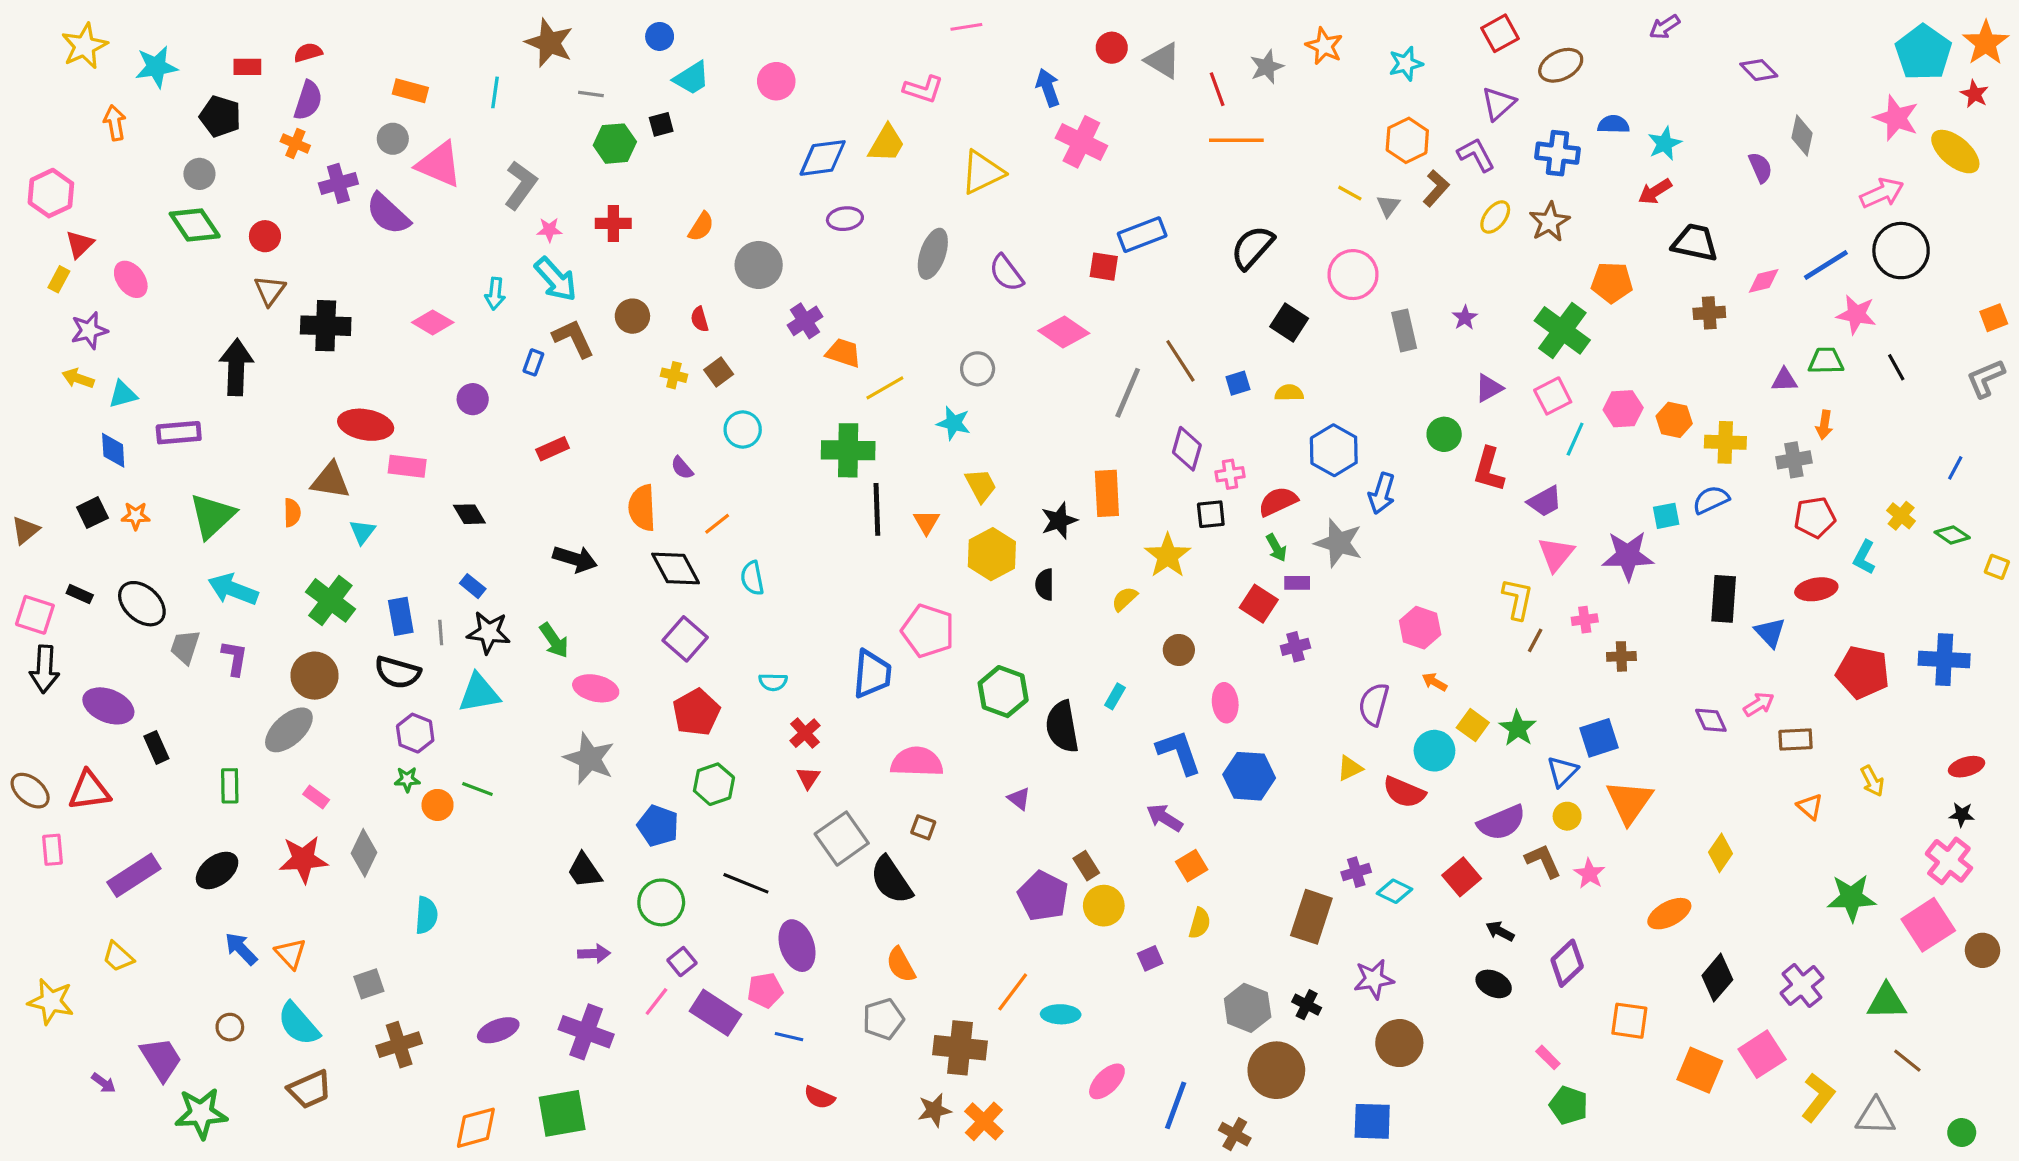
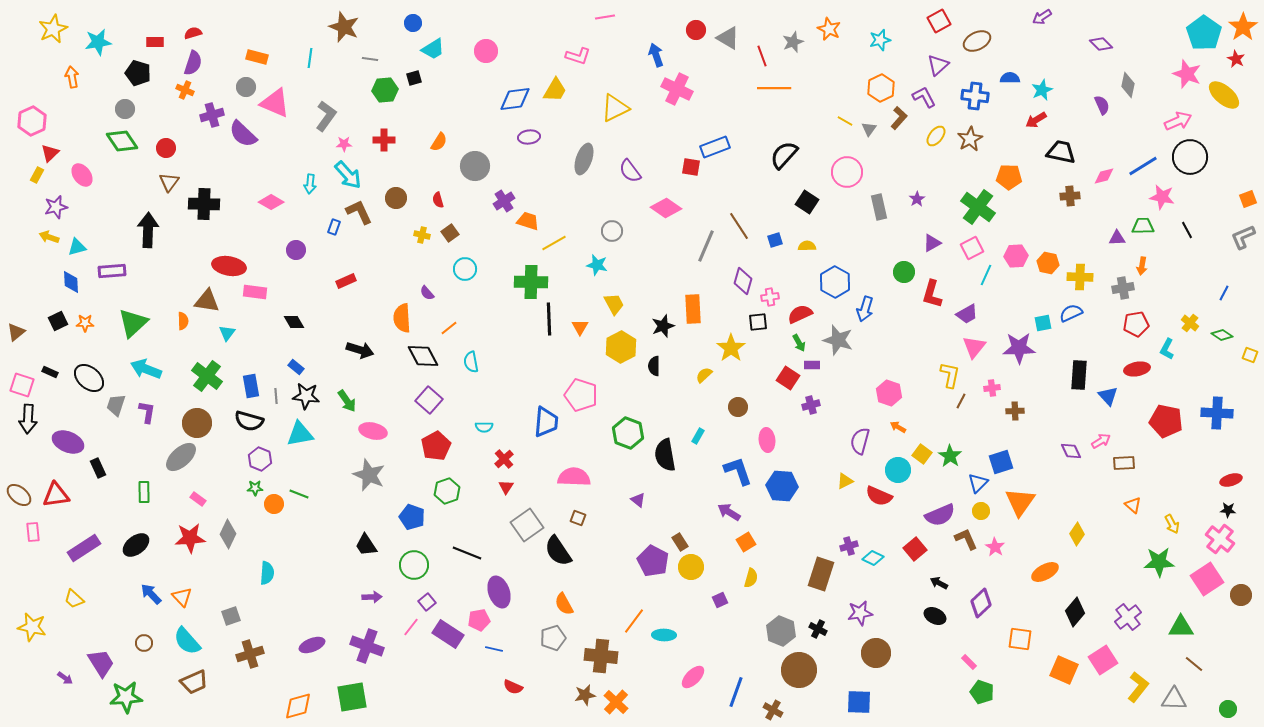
yellow arrow: (1872, 781) -> (1172, 524), moved

